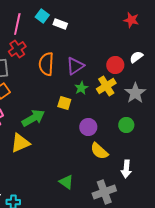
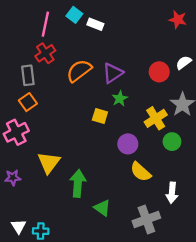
orange semicircle: (46, 64) -> (79, 71), turned 50
yellow cross: (106, 86) -> (156, 118), moved
green arrow: (33, 118) -> (78, 183), moved, turned -55
yellow triangle: (20, 143) -> (49, 163), turned -30

